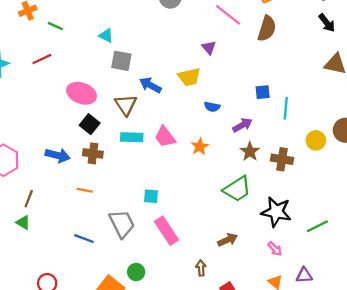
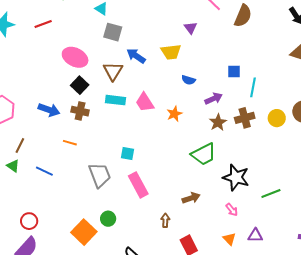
brown cross: (282, 159) -> (245, 118), moved, turned -30
blue line: (84, 239) -> (44, 171), moved

